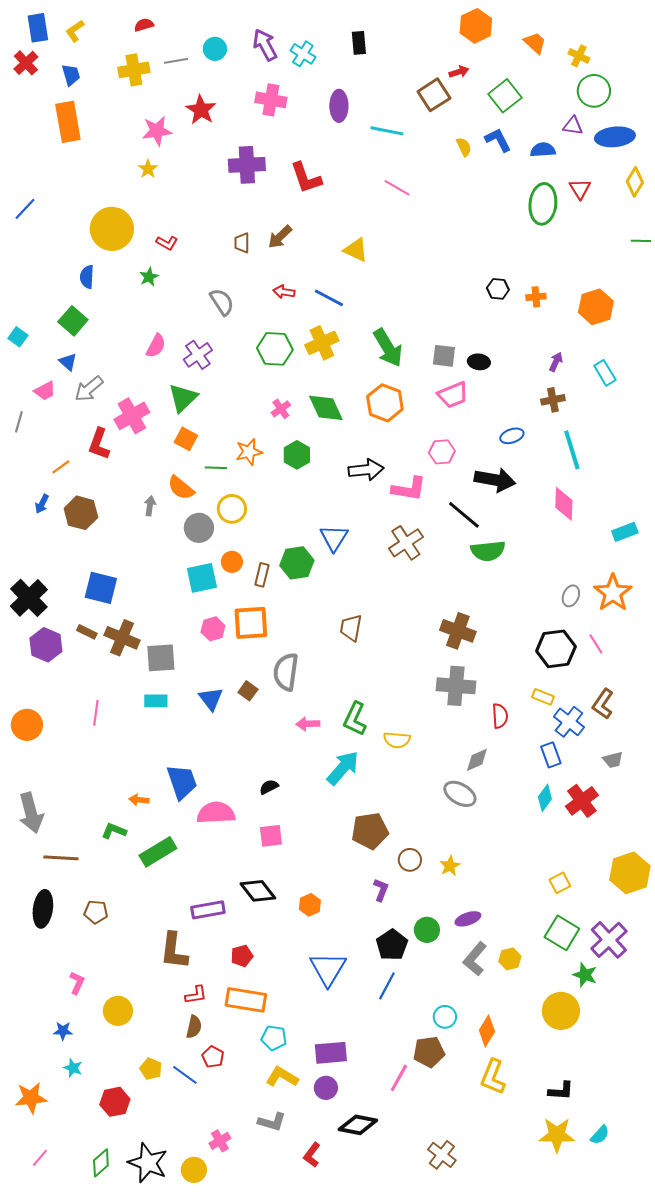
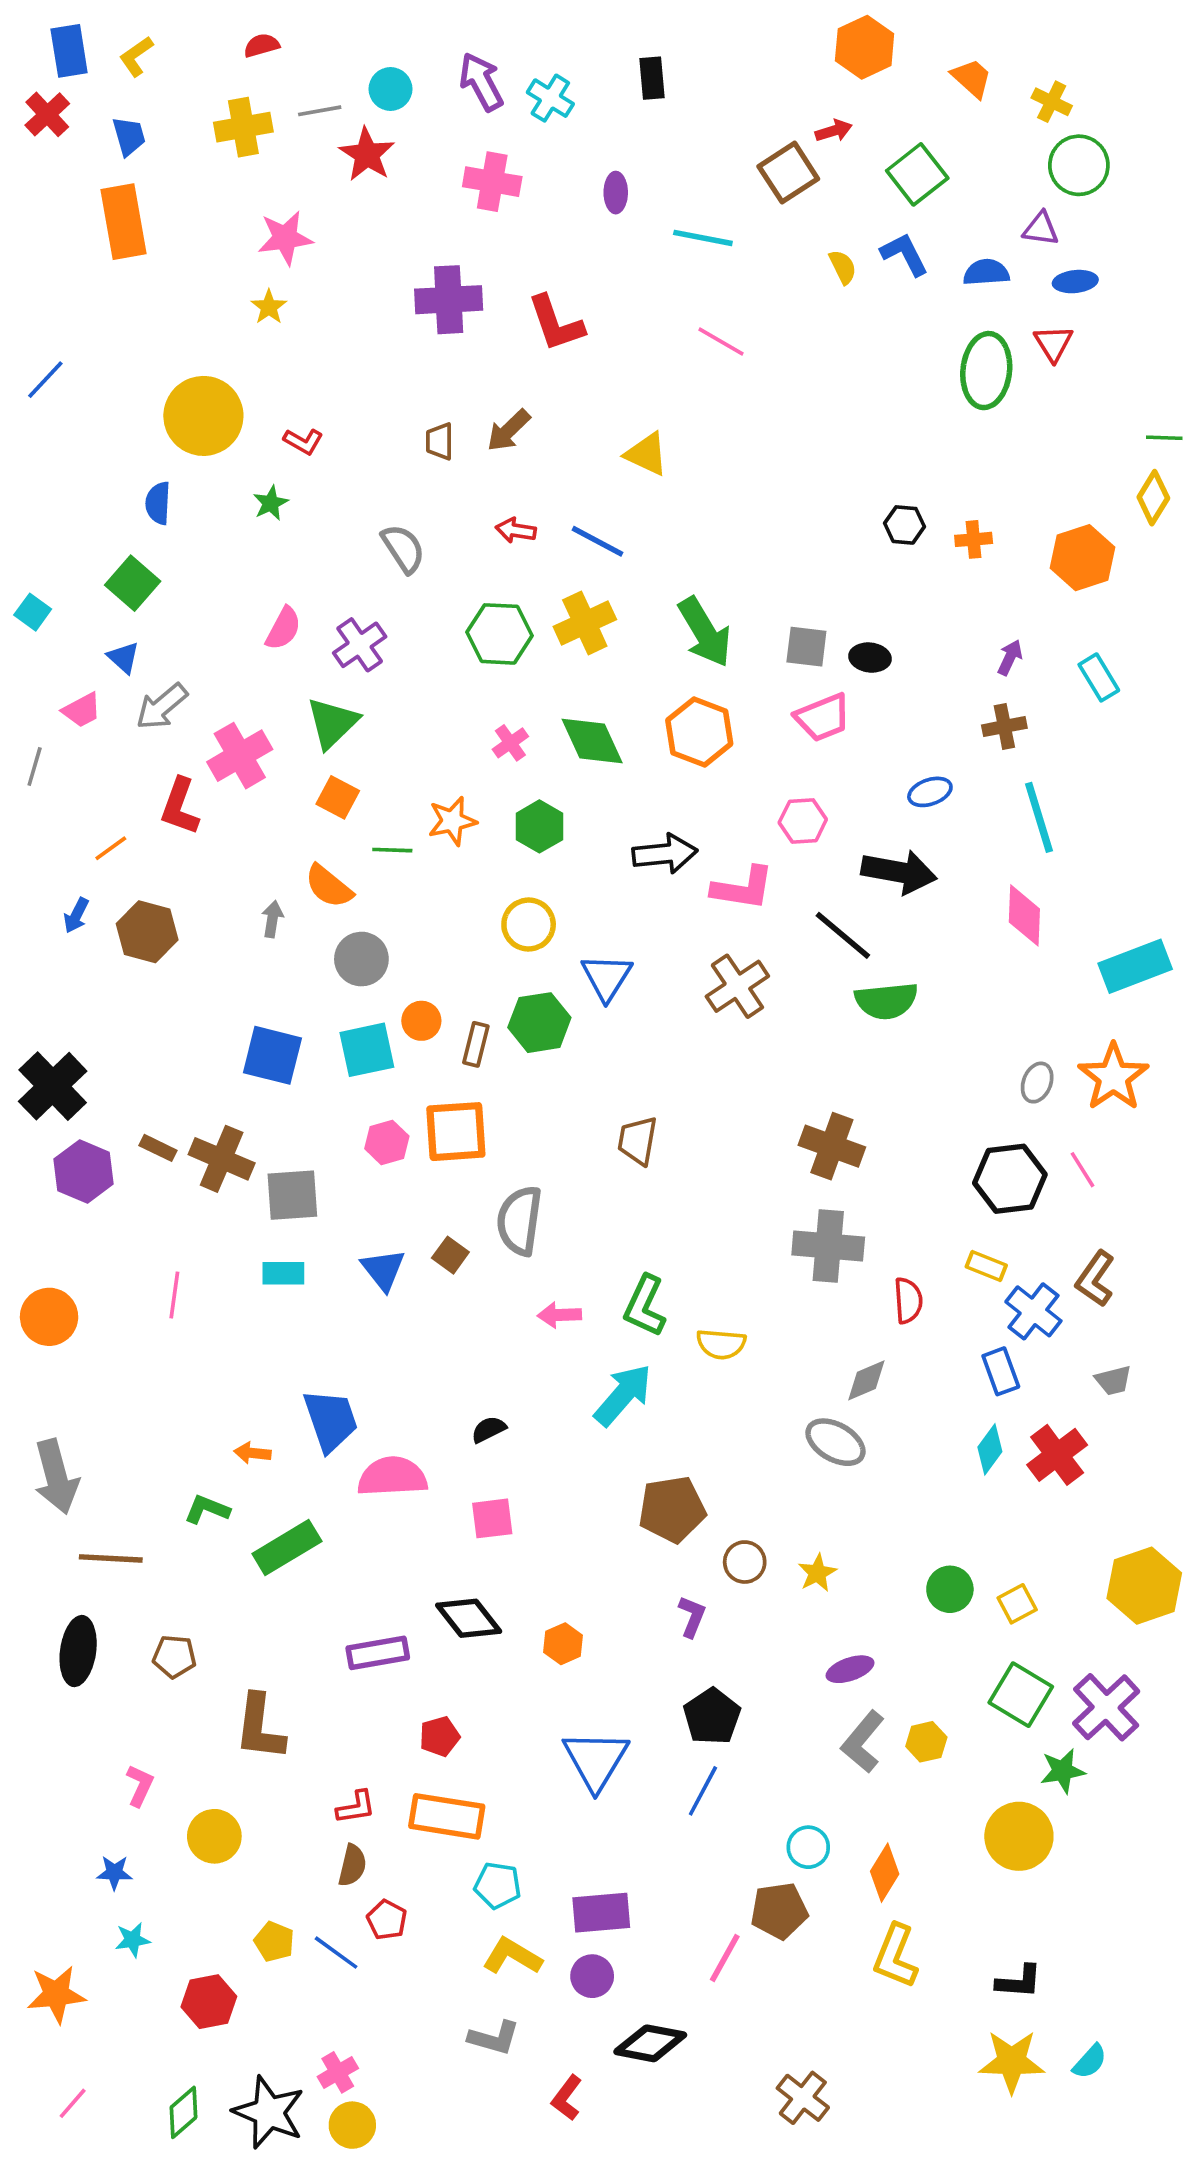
purple ellipse: (339, 106) -> (616, 193), size x0.7
red star: (201, 110) -> (367, 154), moved
blue ellipse: (615, 137) -> (1075, 282), moved, size x0.6
yellow diamond: (635, 182) -> (1153, 498), moved
yellow circle: (232, 509) -> (529, 925), moved
cyan rectangle: (625, 532) -> (1135, 966), size x1.5
blue square: (101, 588) -> (272, 1055), moved
green circle: (427, 930) -> (950, 1589), moved
brown L-shape: (174, 951) -> (260, 1727), moved
green star: (585, 975) -> (1063, 1771), turned -30
cyan star: (73, 1068) -> (133, 1940), turned -30
pink cross: (220, 1141) -> (338, 2072), moved

